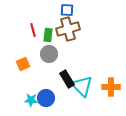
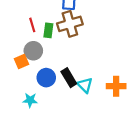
gray circle: (49, 54) -> (33, 51), moved
cyan triangle: (82, 86) -> (85, 85), size x0.7
blue circle: (46, 98) -> (46, 78), moved

